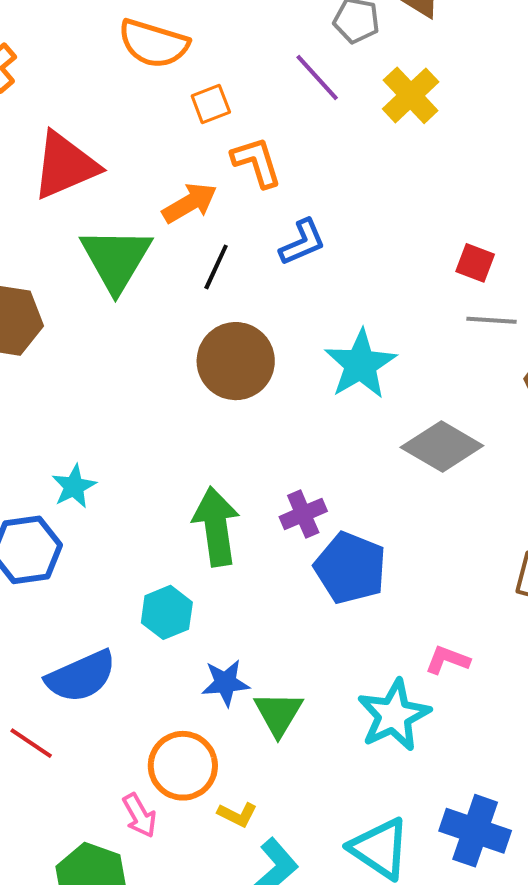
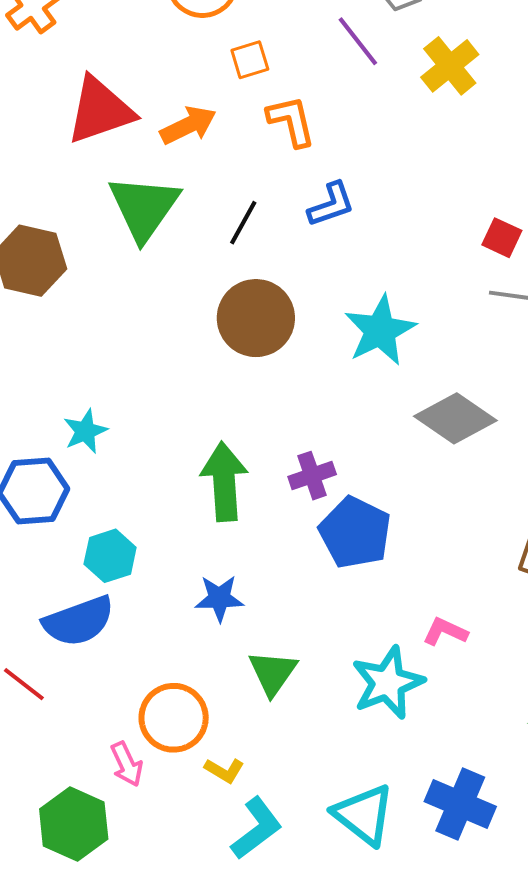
orange arrow: (190, 203) -> (188, 125), moved
cyan hexagon: (167, 612) -> (110, 556), moved
blue star: (225, 683) -> (219, 598), moved

